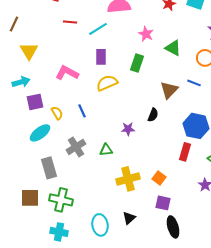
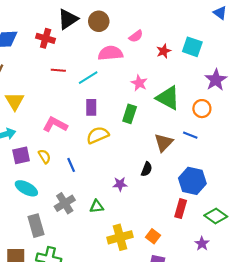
green triangle: (173, 48) -> (168, 98), size x1.4
yellow semicircle: (57, 113) -> (44, 156), moved
cyan ellipse: (40, 133) -> (26, 188), turned 65

